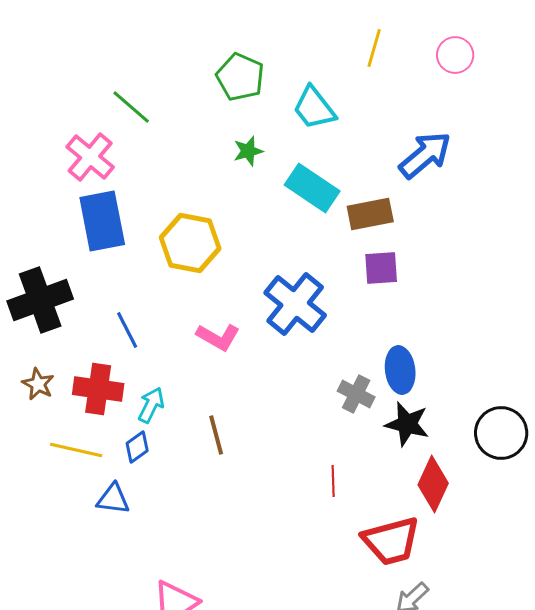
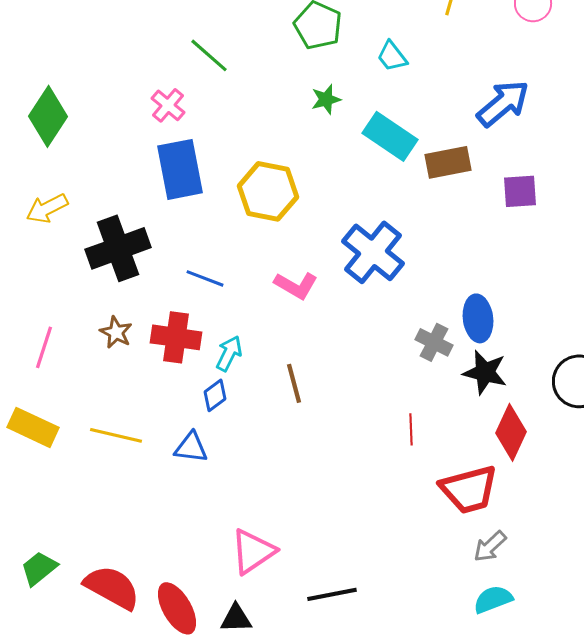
cyan trapezoid: (314, 108) -> (392, 56), size x0.7
pink cross: (90, 157) -> (168, 105), size x0.7
purple square: (381, 268) -> (520, 191), moved
blue line: (127, 330) -> (205, 278), turned -42
yellow line: (76, 450) -> (116, 435), moved

